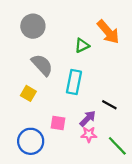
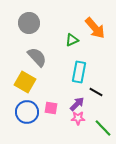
cyan rectangle: (74, 82) -> (79, 72), moved
yellow square: (28, 93) -> (25, 82), size x1.5
blue circle: (31, 141) -> (27, 112), moved

